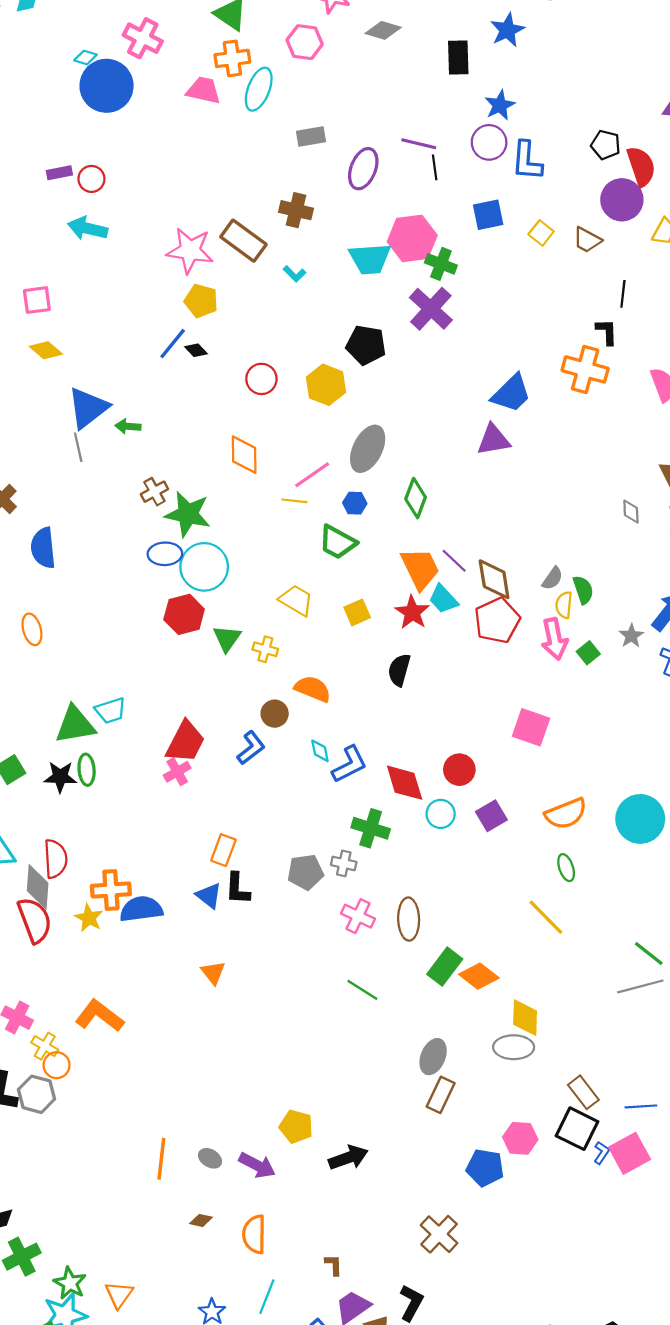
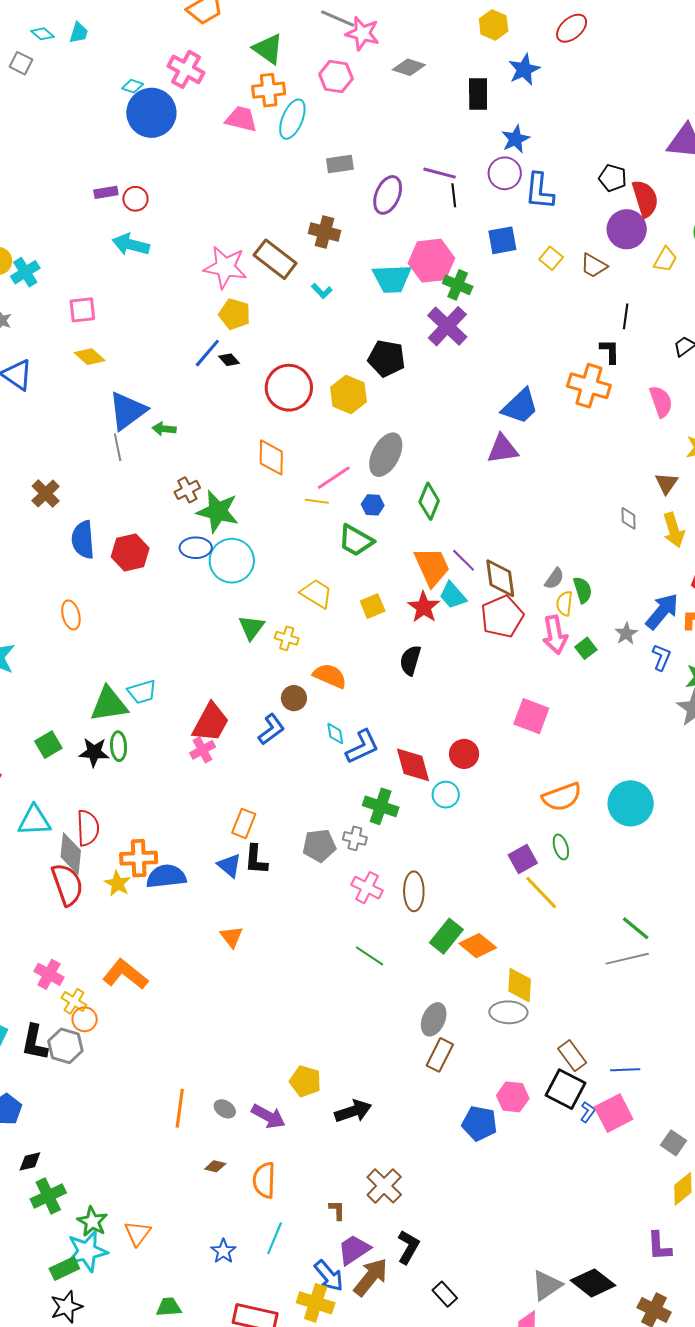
red circle: (261, 379) -> (289, 388), size x1.6
red hexagon: (184, 614) -> (130, 552), moved
purple square: (491, 816) -> (523, 859), moved
brown cross: (439, 1234) -> (384, 1186), moved

